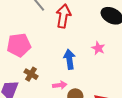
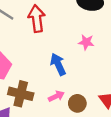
brown cross: (31, 74) -> (21, 94), size x1.5

